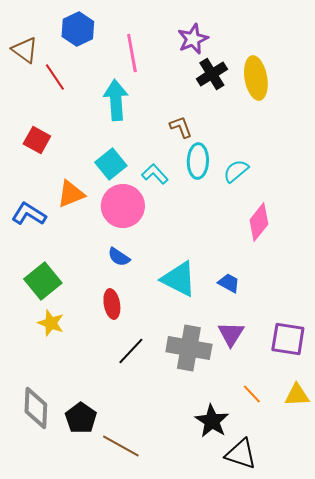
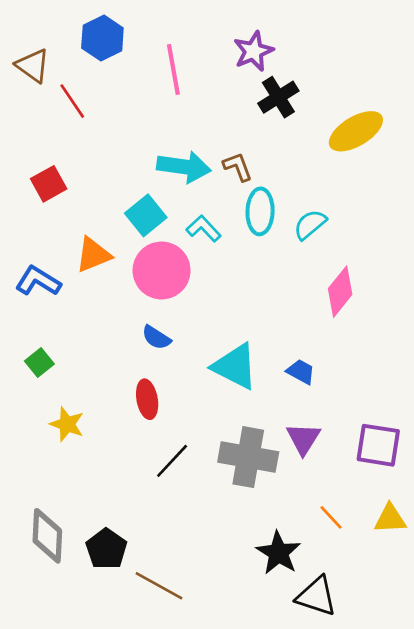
yellow ellipse: (256, 78) -> (356, 131), moved, turned 69
cyan arrow: (116, 100) -> (184, 167), moved, turned 102
red square: (37, 140) -> (49, 184), turned 32
green square: (43, 281) -> (39, 362), moved, size x0.6

